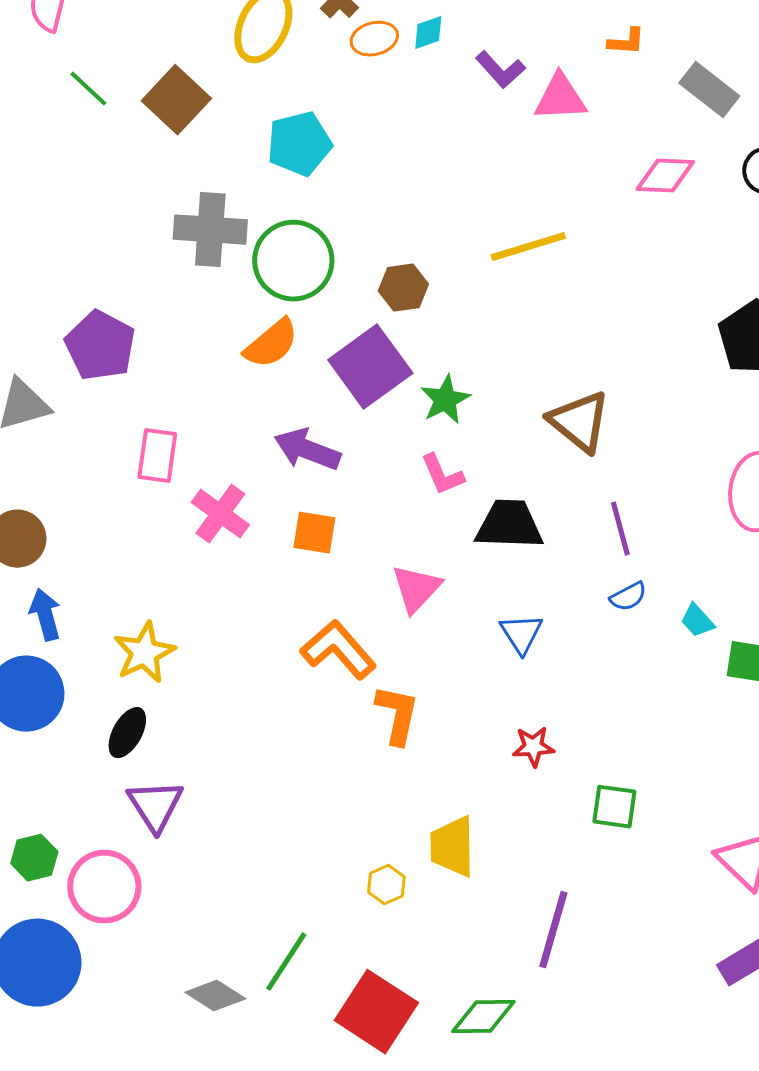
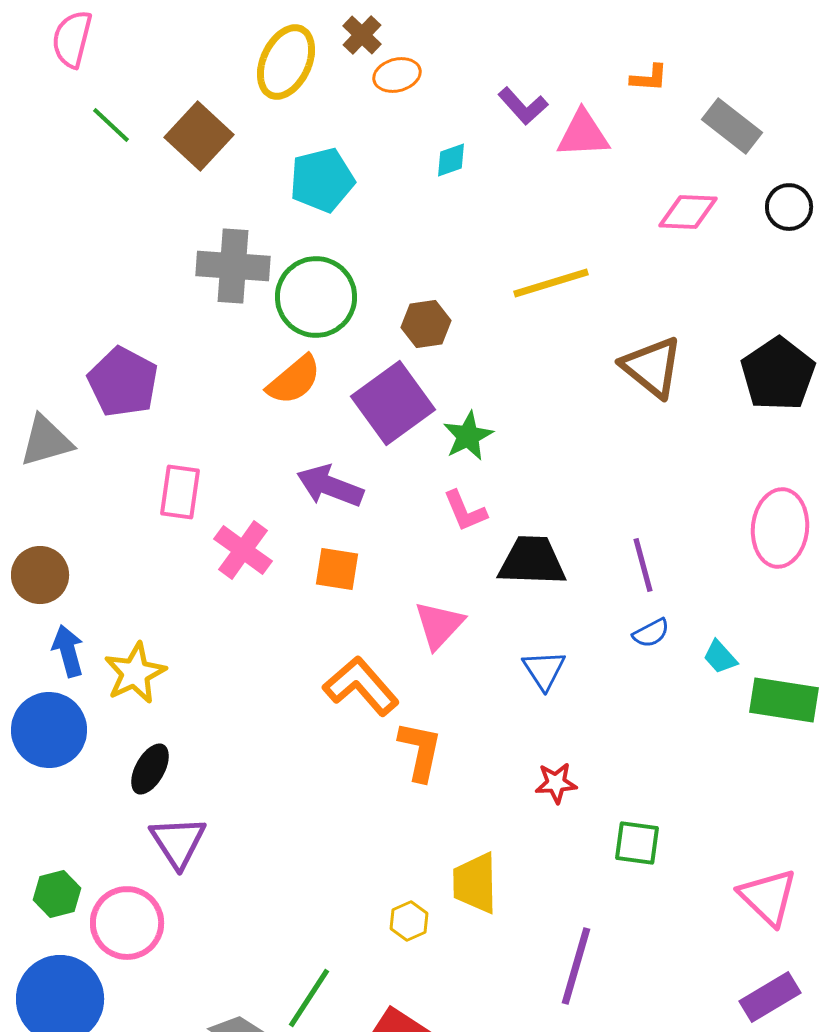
cyan diamond: (428, 33) -> (451, 160), moved
brown triangle: (579, 422) -> (652, 367), moved
yellow star: (144, 653) -> (135, 673), moved

